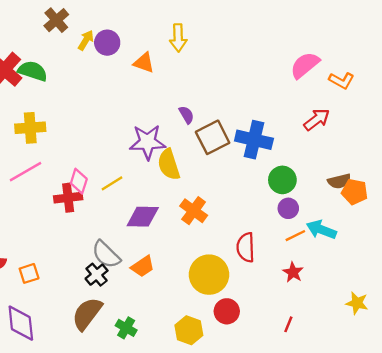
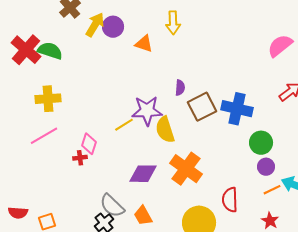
yellow arrow: (86, 40) -> (95, 25), size x1.4
purple semicircle: (187, 115) -> (180, 88), turned 35
yellow line: (112, 183) -> (124, 125), moved
red cross: (68, 198) -> (80, 158), size x0.6
orange cross: (194, 211) -> (186, 169), size x1.4
orange trapezoid: (143, 266) -> (143, 216), turned 95

